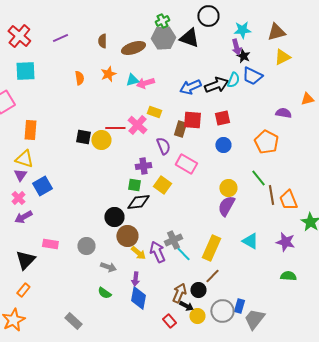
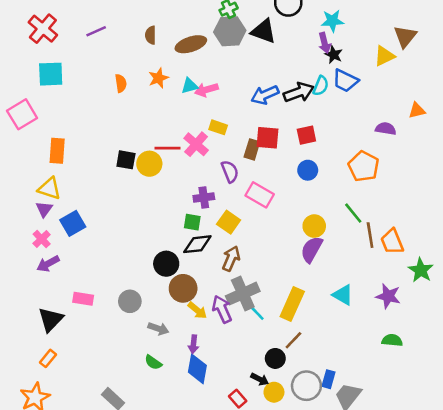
brown triangle: (276, 32) -> (405, 36), moved, turned -36
gray cross: (173, 240) -> (243, 294), size x1.4
brown arrow: (179, 293) -> (231, 258), moved

